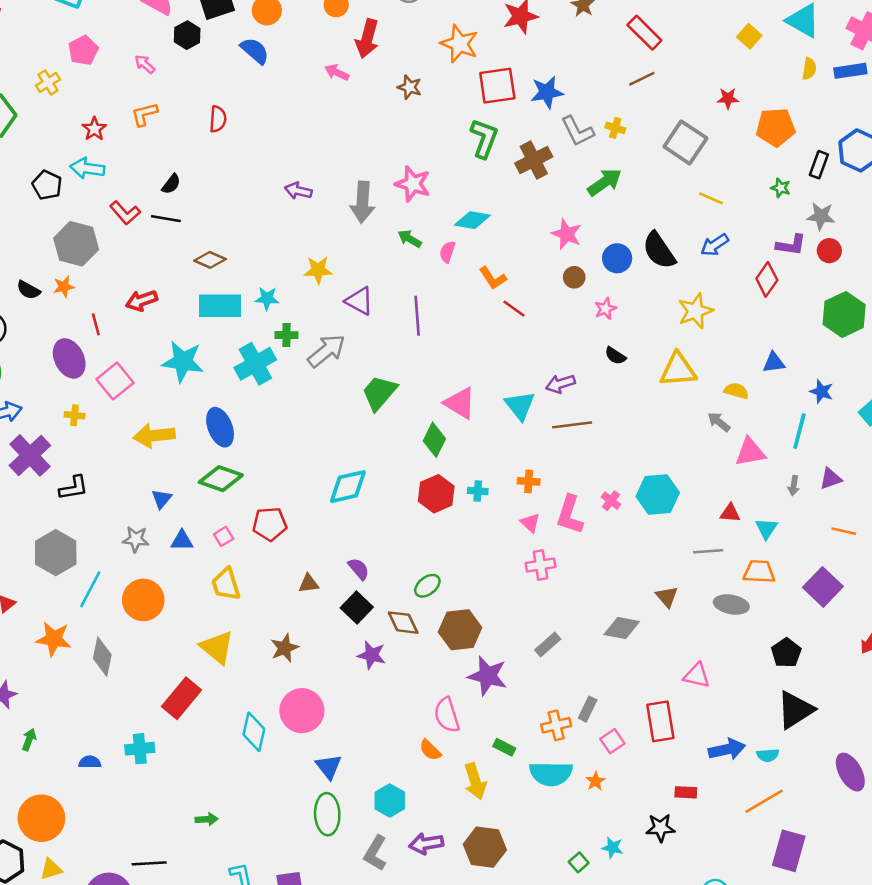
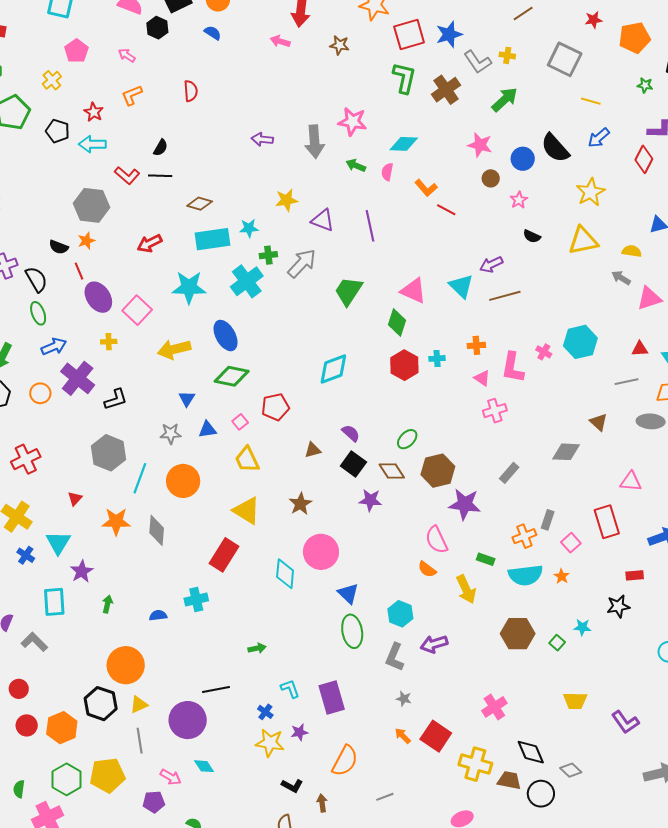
blue semicircle: (255, 51) -> (213, 33), size x0.7
black pentagon: (47, 185) -> (58, 131), moved
red line: (96, 324) -> (79, 271), moved
brown hexagon: (485, 847) -> (518, 634), moved

